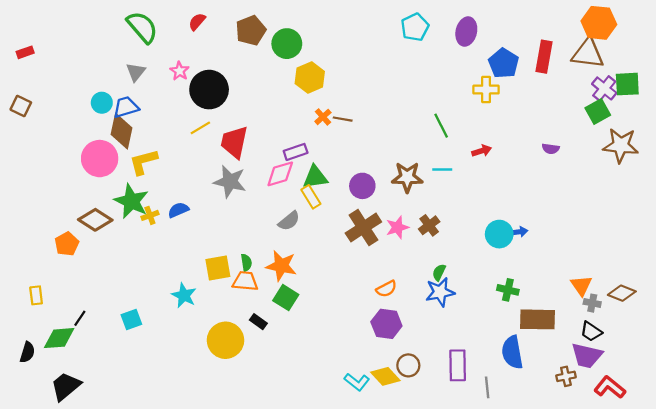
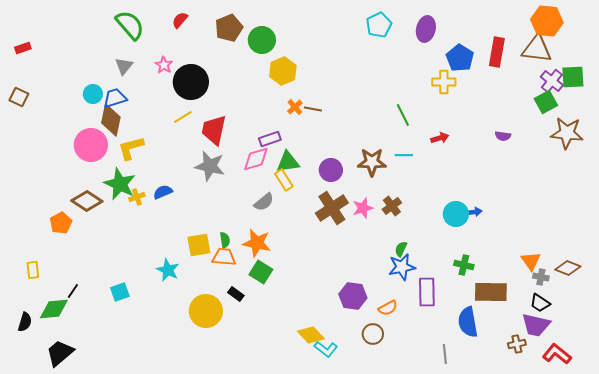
orange semicircle: (386, 289) -> (388, 308), moved
purple rectangle: (458, 365) -> (427, 292), moved
yellow diamond: (385, 376) -> (311, 335), moved

